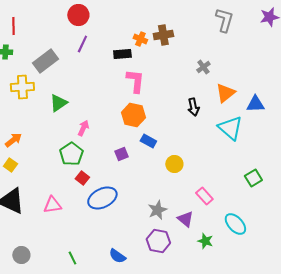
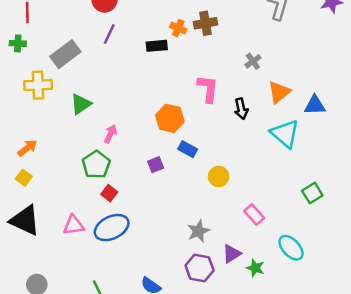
pink L-shape: (135, 81) -> (208, 89), moved
blue ellipse: (102, 198) -> (112, 228), moved
purple triangle: (185, 219) -> (232, 254), moved, turned 48

